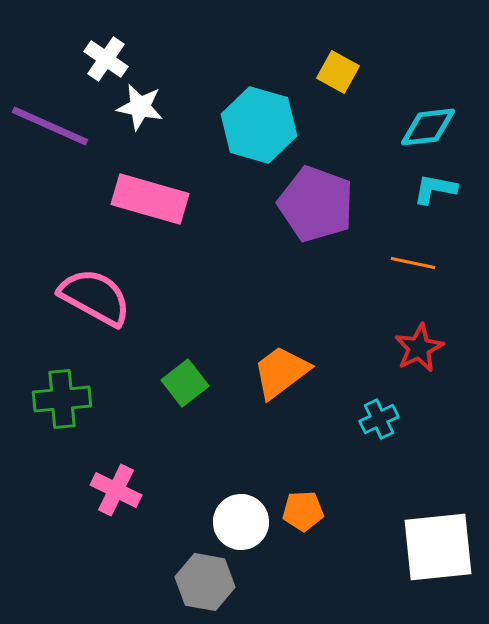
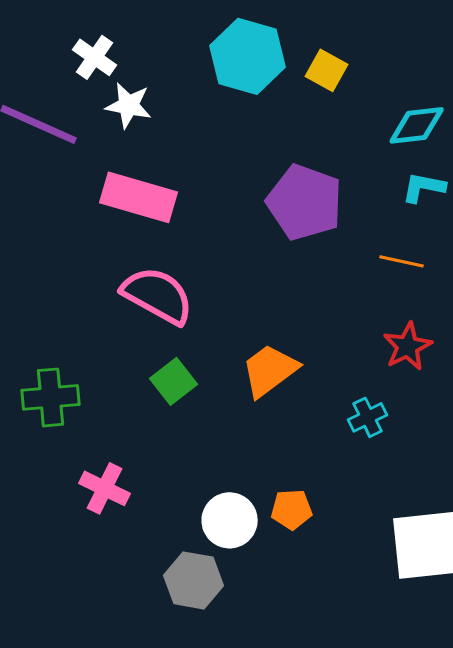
cyan hexagon: (259, 125) -> (248, 56), moved
pink semicircle: (95, 297) -> (158, 295), moved

